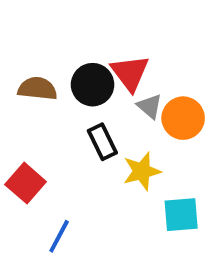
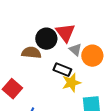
brown semicircle: (37, 89) -> (31, 53), moved
black rectangle: (102, 142) -> (62, 70), moved, turned -42

